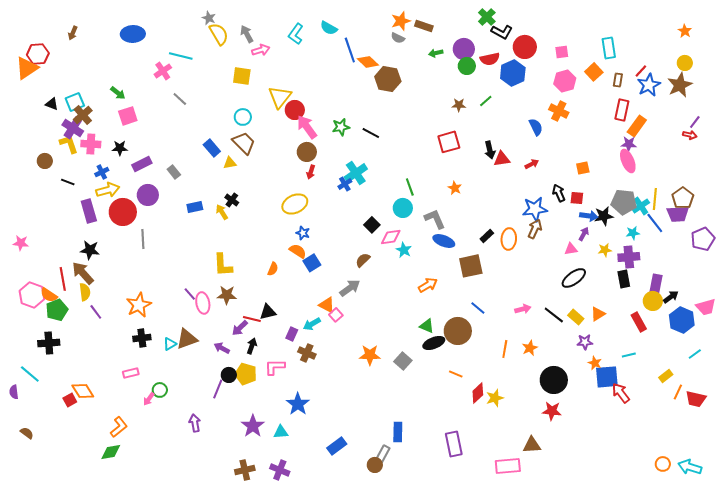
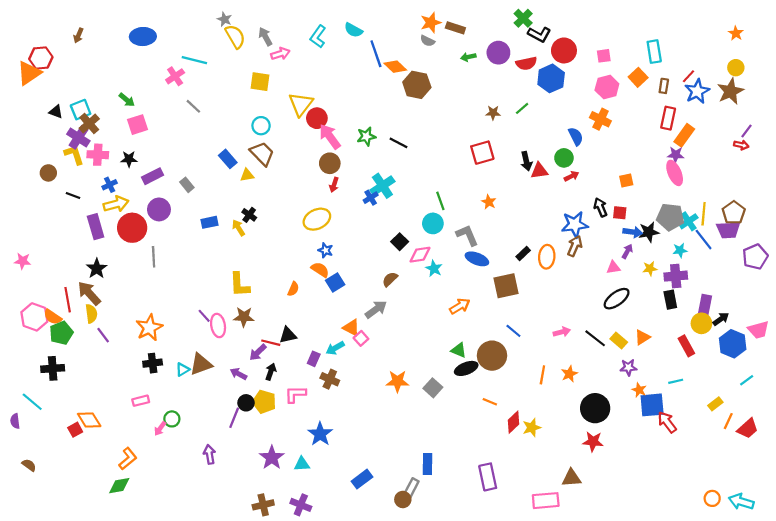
green circle: (467, 66) -> (564, 158), moved
black star: (90, 250) -> (97, 269), turned 30
red trapezoid: (696, 399) -> (748, 429), turned -55

